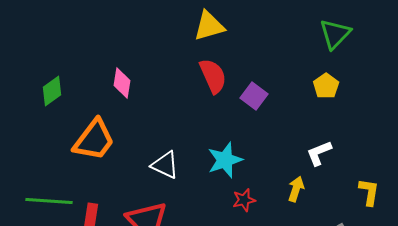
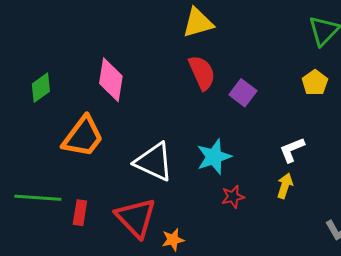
pink diamond: (122, 83) -> (111, 80), size x1.4
white L-shape: (319, 153) -> (292, 150), moved
white triangle: (165, 165) -> (154, 162), size x1.4

